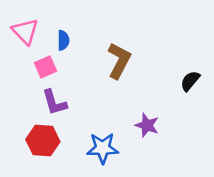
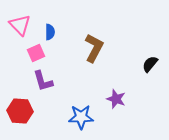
red hexagon: (43, 141) -> (20, 111), moved

